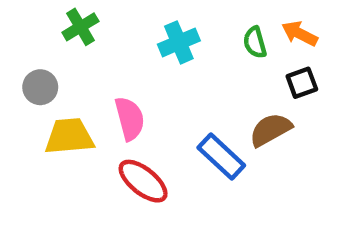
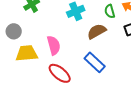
brown semicircle: (271, 130) -> (97, 31), moved

